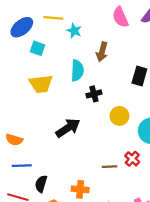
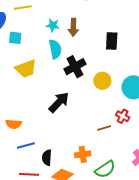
cyan star: (74, 31) -> (53, 25), moved
black cross: (94, 94) -> (75, 67), size x1.5

